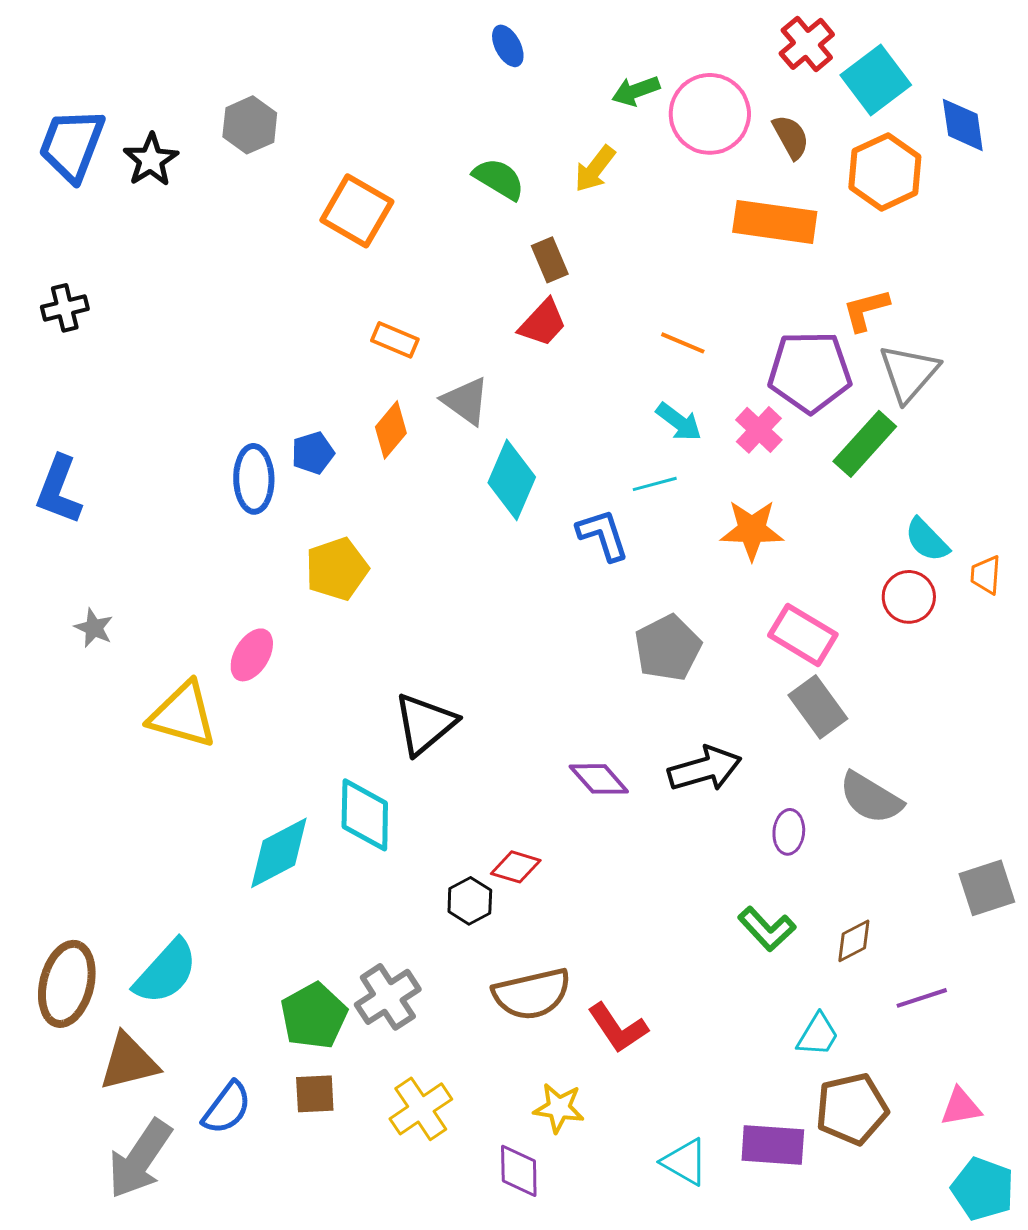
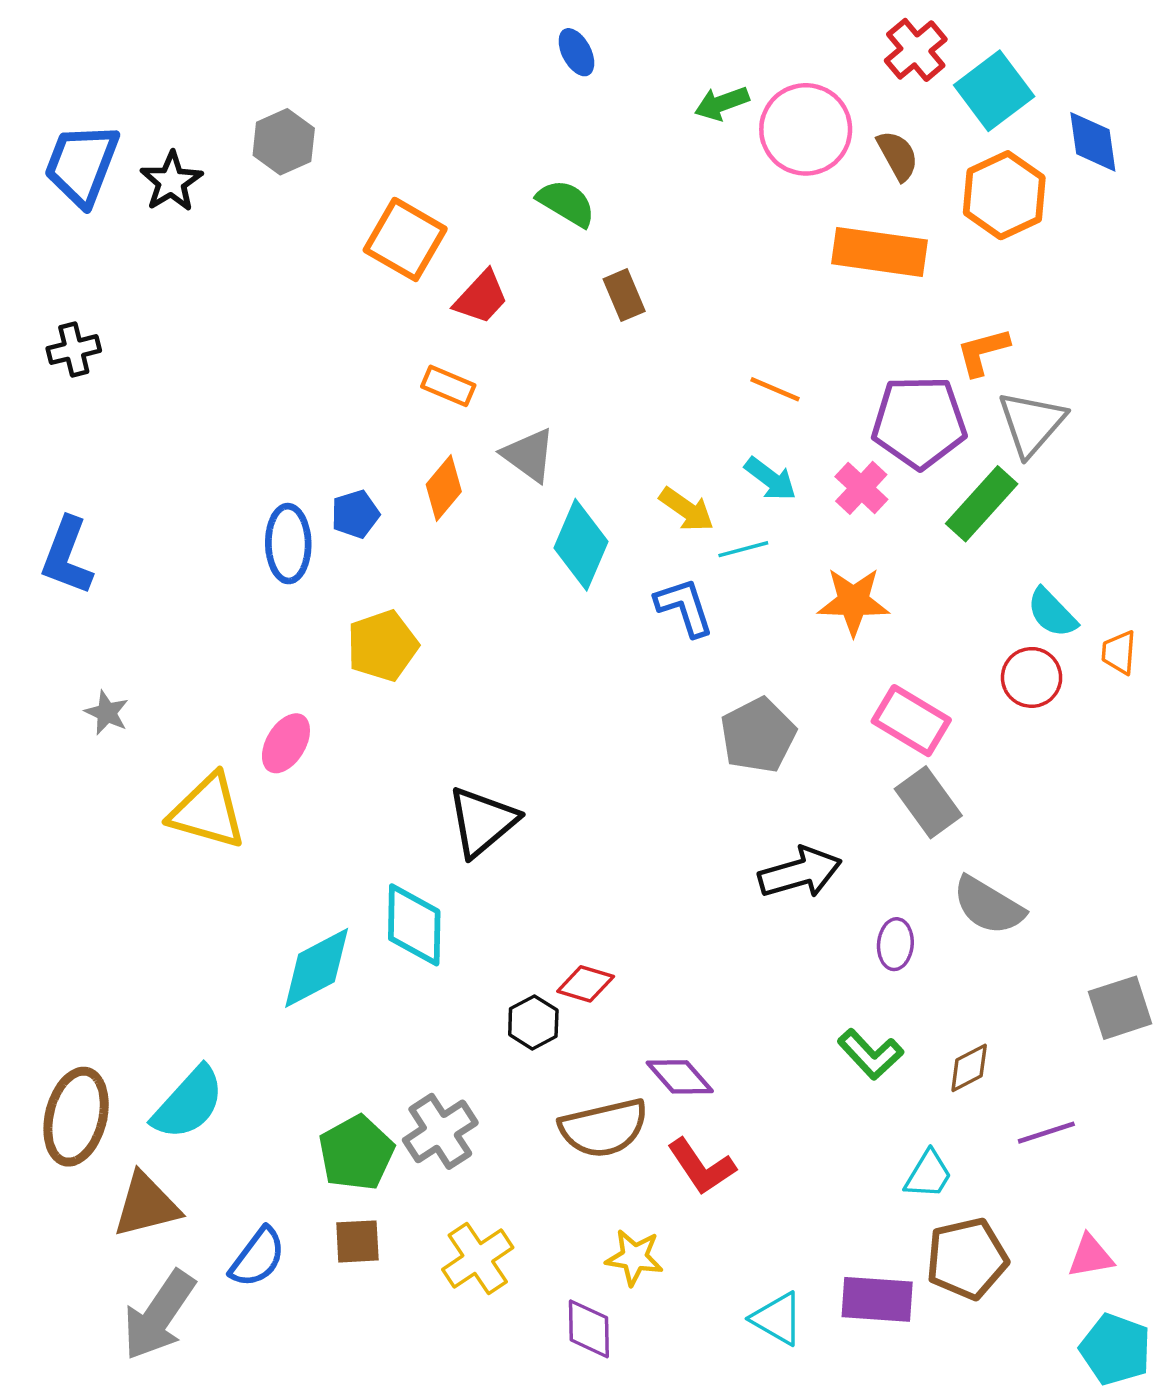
yellow arrow: (595, 169) -> (687, 510), moved, turned -93
red trapezoid: (543, 323) -> (481, 297), moved
purple diamond: (599, 779) -> (680, 1077), moved

